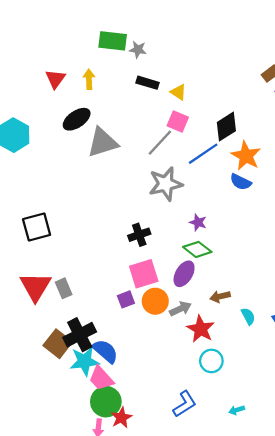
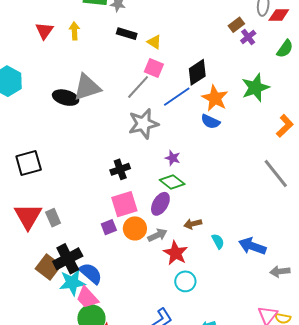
black ellipse: (77, 119) -> (66, 98), moved, turned 50

